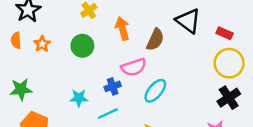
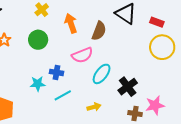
blue cross: (113, 86) -> (56, 72), moved, turned 32
black cross: (229, 98) -> (128, 87), moved

